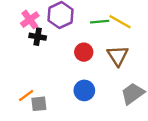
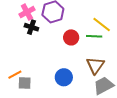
green line: (100, 22) -> (94, 36), moved
red circle: (84, 52) -> (71, 37), moved
brown triangle: (118, 56) -> (95, 65), moved

